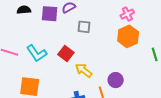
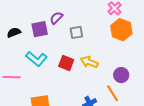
cyan L-shape: (37, 53) -> (36, 59), moved
yellow arrow: (84, 70) -> (89, 62), moved

